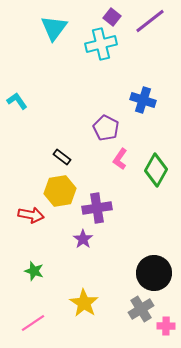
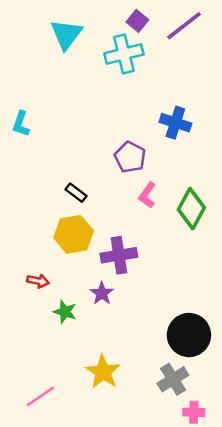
cyan L-shape: (17, 101) -> (21, 124), turned -125
red arrow: (31, 215) -> (38, 281), moved, size x0.7
green star: (34, 271) -> (65, 312), moved
pink cross: (166, 326) -> (194, 412), moved

